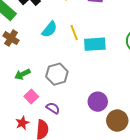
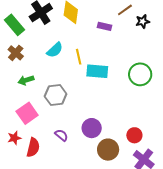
green arrow: (22, 74) -> (26, 80), moved
pink square: (31, 96) -> (27, 113), size x1.5
purple semicircle: (53, 108) -> (61, 135), moved

